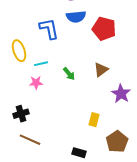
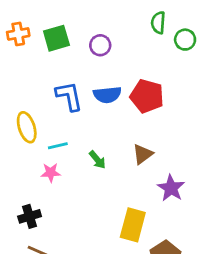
blue semicircle: (76, 17) -> (107, 95), moved
yellow rectangle: (94, 120) -> (133, 225), size x1.6

